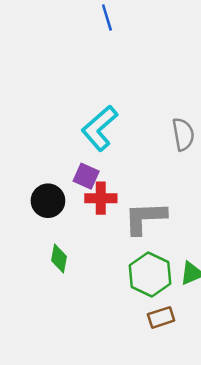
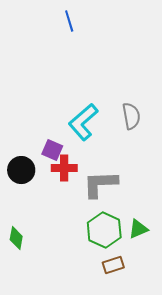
cyan L-shape: (100, 128) -> (83, 122), moved
green diamond: (59, 258) -> (16, 238), moved

